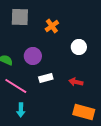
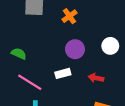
white circle: (79, 47) -> (110, 46), moved
purple circle: (33, 56) -> (75, 49), moved

